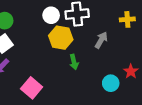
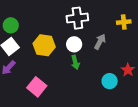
white circle: (51, 15) -> (74, 44), moved
yellow hexagon: (61, 38) -> (44, 45), moved

